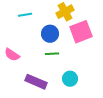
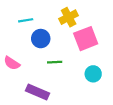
blue circle: (50, 34) -> (41, 39), moved
cyan circle: (70, 79) -> (93, 74), moved

